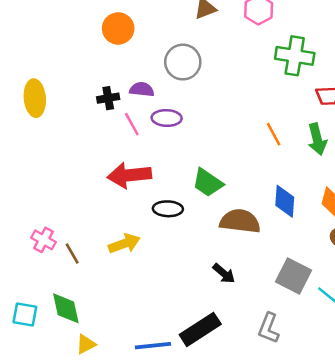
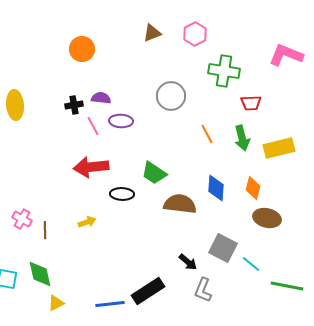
gray circle: (183, 62) -> (171, 96), moved
yellow arrow: (124, 244) -> (87, 222), size x0.7
brown line: (72, 254) -> (45, 230), turned 30
black arrow: (224, 273) -> (188, 262), moved

